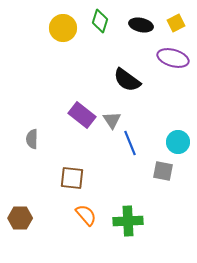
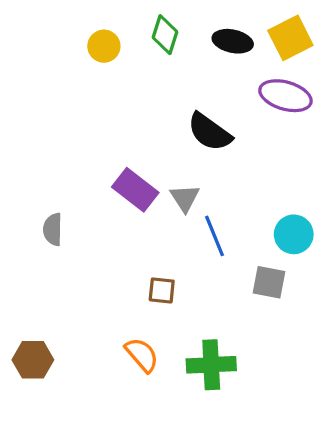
yellow square: (176, 23) -> (290, 38), size x1.5
yellow circle: (63, 28) -> (104, 46), size x0.7
brown square: (72, 178) -> (162, 290), moved, size x0.7

